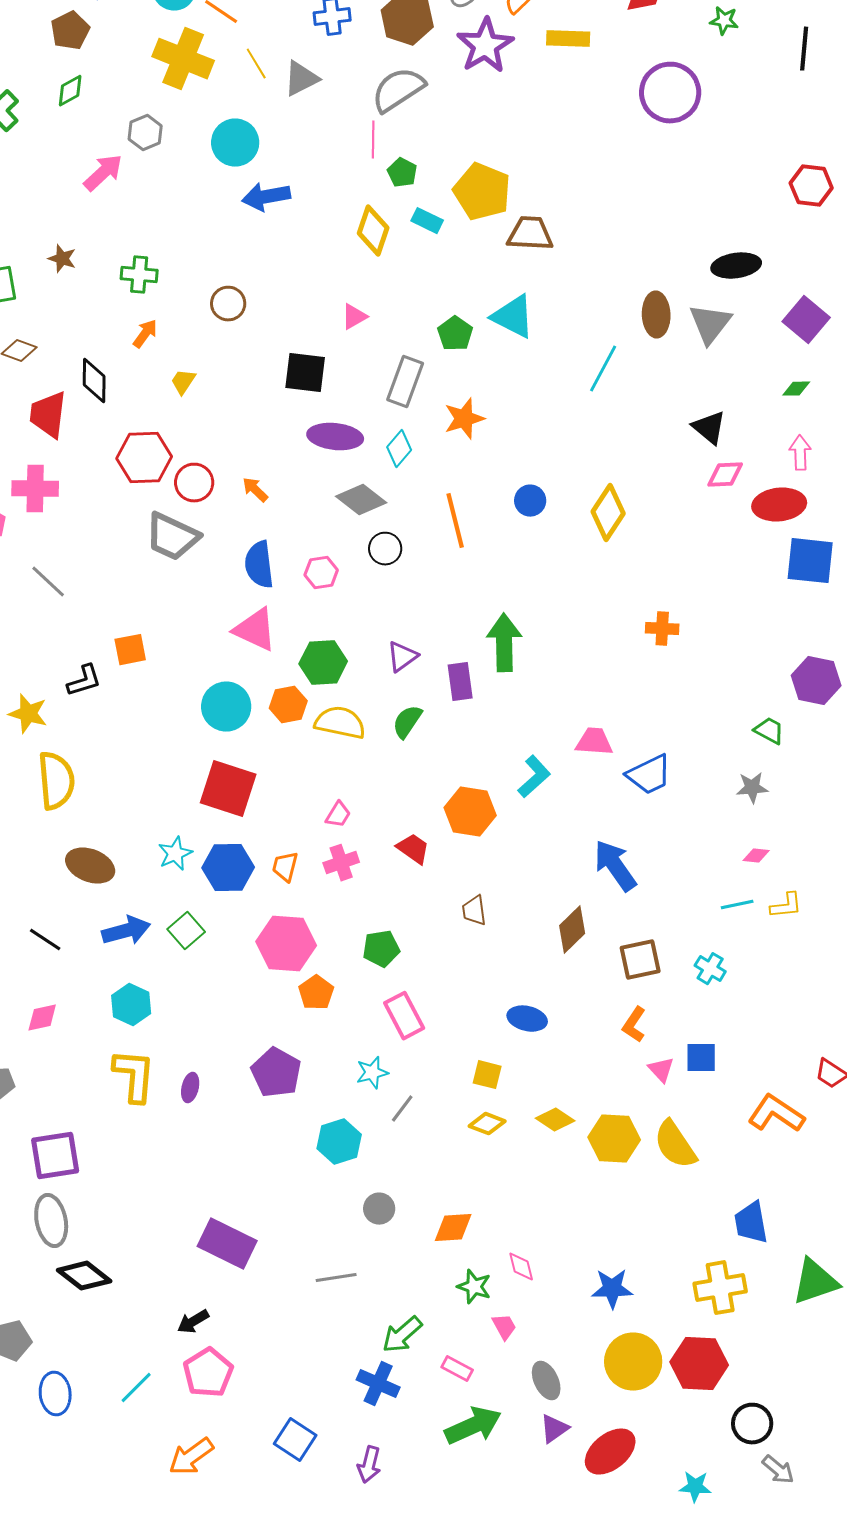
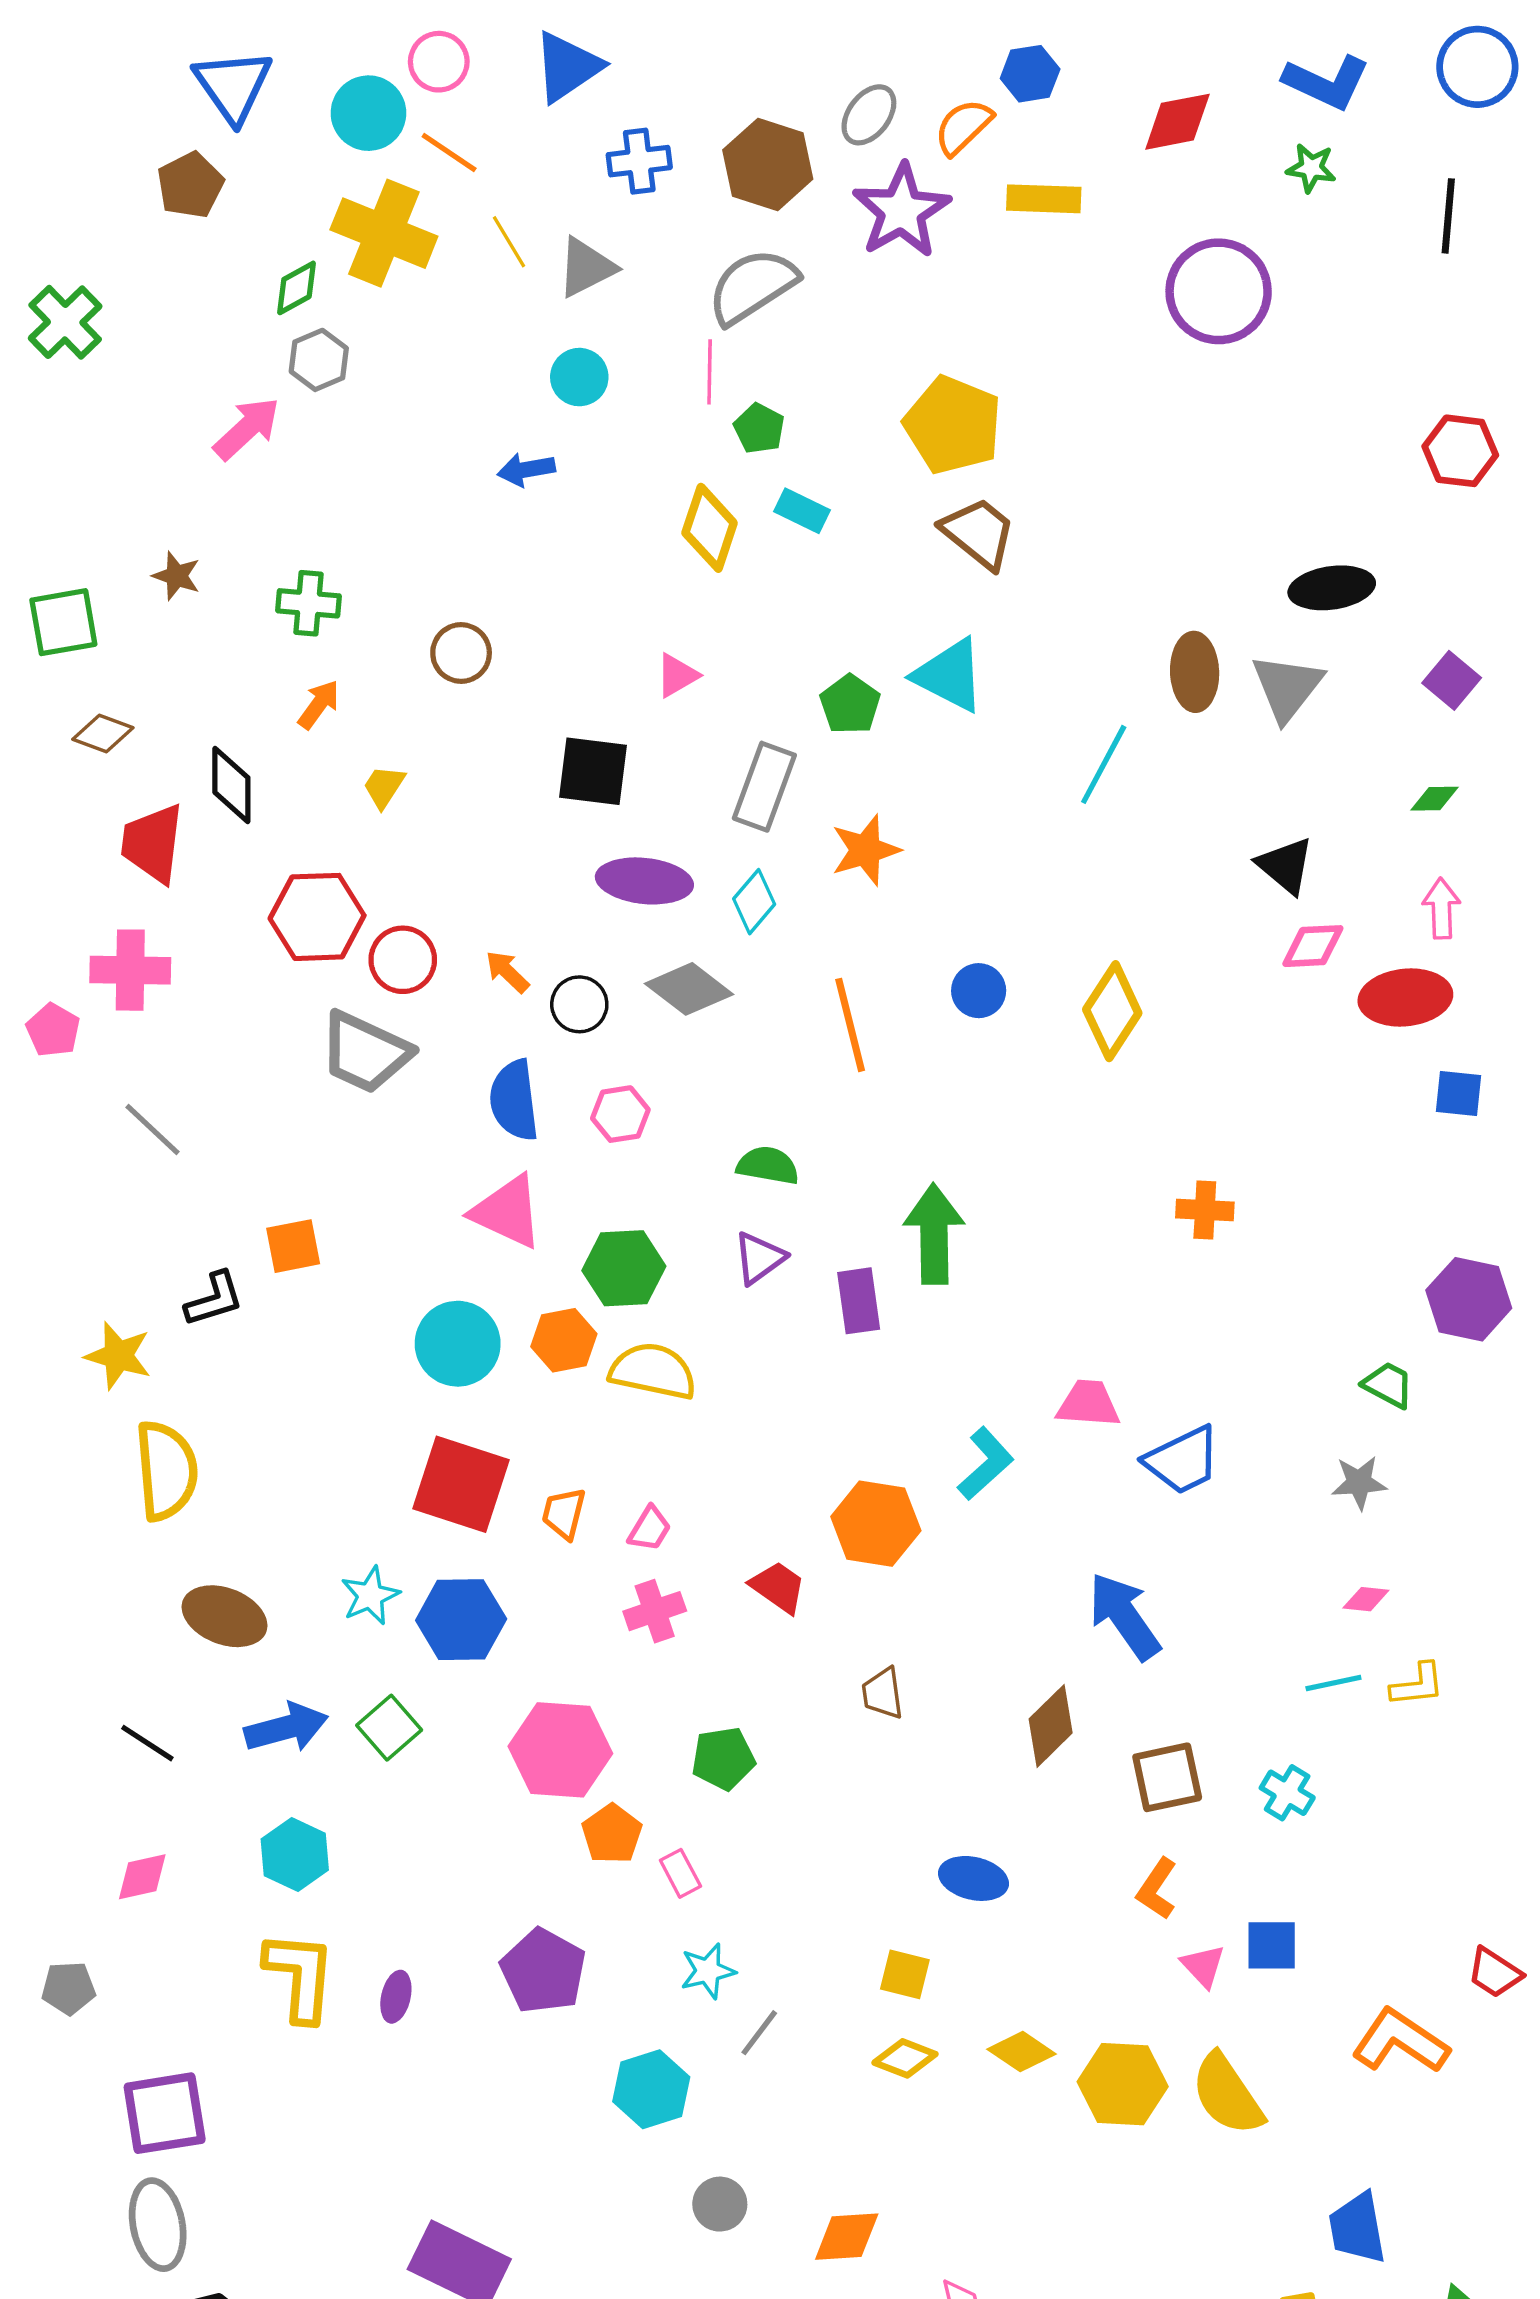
green diamond: (70, 91) -> (297, 288), moved
cyan circle: (235, 143) -> (579, 377), moved, size x0.7
yellow pentagon: (482, 192) -> (953, 425), moved
blue arrow: (266, 197) -> (526, 470), size x0.7
brown trapezoid: (530, 234) -> (979, 533), turned 36
purple square: (806, 320) -> (1452, 680), size x0.7
black circle: (385, 549) -> (579, 1004), moved
blue square: (810, 561) -> (1459, 1093), size x0.6
green semicircle: (407, 722) -> (768, 1165), moved, turned 66
orange trapezoid: (285, 867) -> (564, 1513), moved
pink rectangle: (404, 1016) -> (680, 1873), moved, size x0.6

